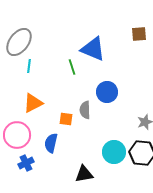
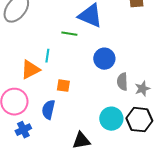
cyan line: (29, 66) -> (47, 56), moved
green line: (72, 67) -> (69, 34), turned -63
gray semicircle: (85, 110) -> (122, 82), moved

